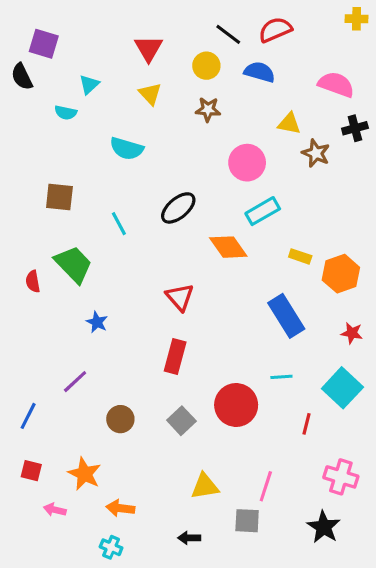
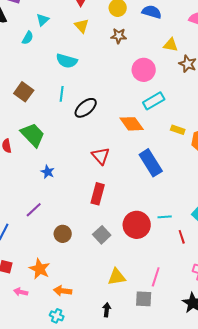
cyan semicircle: (66, 113) -> (28, 38), turned -72
brown square: (59, 197) -> (24, 92), turned 30
black ellipse: (178, 208) -> (86, 108), moved
cyan line: (119, 224) -> (62, 94), moved, turned 35
blue rectangle: (286, 316) -> (151, 163), moved
cyan line: (281, 377) -> (165, 217), moved
red line: (306, 424) -> (182, 237), turned -32
black arrow: (189, 538) -> (107, 310), turned 96

